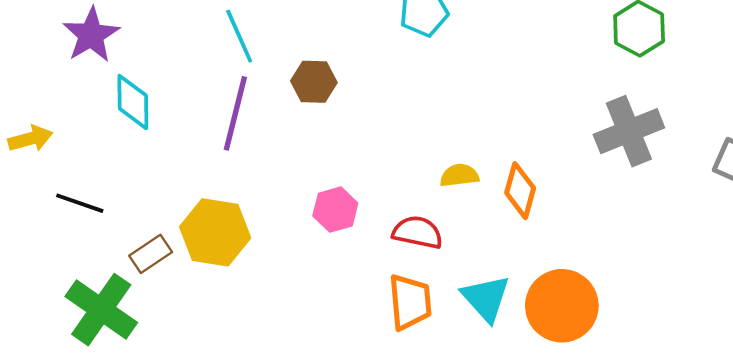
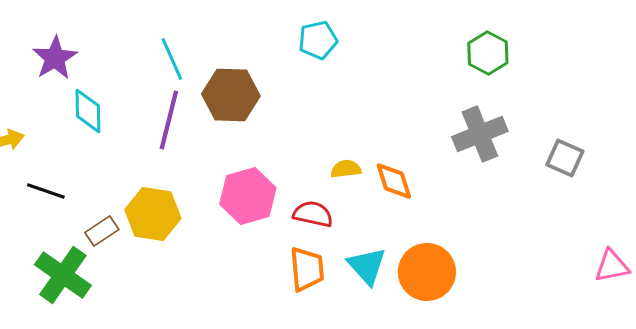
brown hexagon: (314, 82) -> (231, 95), size x1.6
orange diamond: (520, 191) -> (394, 181), turned -33
pink hexagon: (335, 210) -> (248, 196), size x1.6

